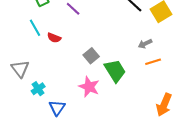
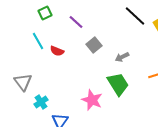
gray arrow: (145, 44) -> (122, 57), moved
gray square: (91, 56) -> (94, 45), moved

